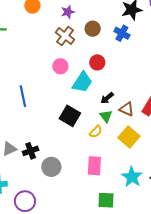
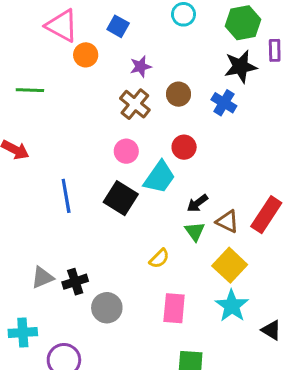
black square: (70, 116) -> (121, 198), moved
yellow semicircle: (96, 132) -> (159, 258), moved
cyan star: (132, 177) -> (232, 306), moved

